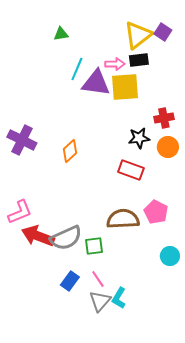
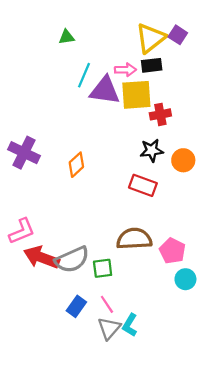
red cross: (164, 118) -> (160, 114), moved
pink pentagon: (156, 212) -> (172, 251), moved

